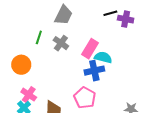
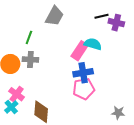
gray cross: (61, 43) -> (30, 59), moved, turned -35
cyan semicircle: (103, 57) -> (93, 44), moved
pink pentagon: (85, 98) -> (84, 89), moved, turned 30

